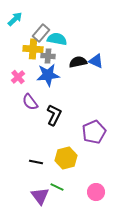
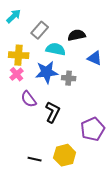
cyan semicircle: (57, 39) -> (56, 49), moved
yellow cross: (33, 49) -> (19, 55), moved
gray cross: (48, 56) -> (69, 78), moved
black semicircle: (78, 62) -> (77, 35), moved

